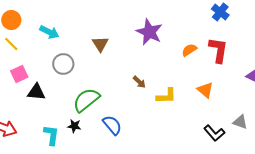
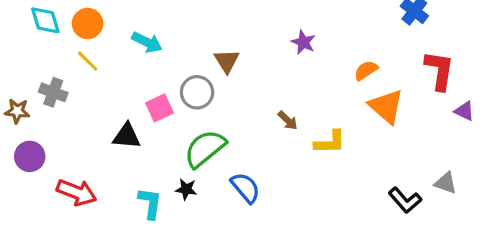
purple star: (149, 32) -> (303, 42), size x0.6
red L-shape: (218, 50) -> (439, 70), moved
gray circle: (63, 64) -> (197, 92), moved
pink square: (19, 74) -> (159, 108), moved
orange triangle: (205, 90) -> (386, 106), moved, size x1.4

